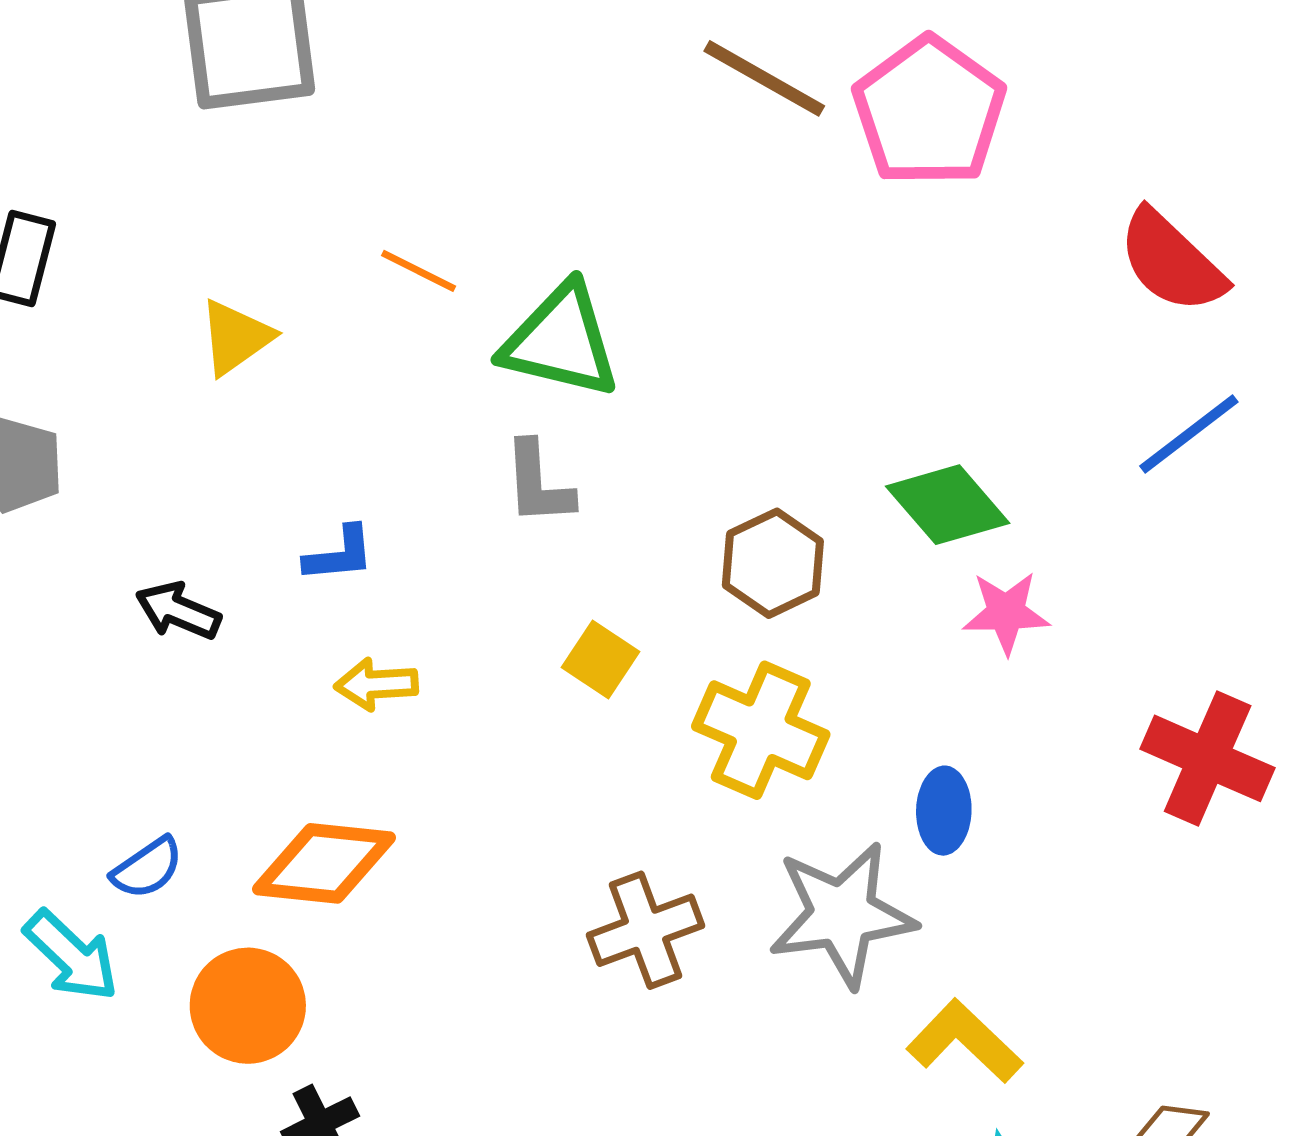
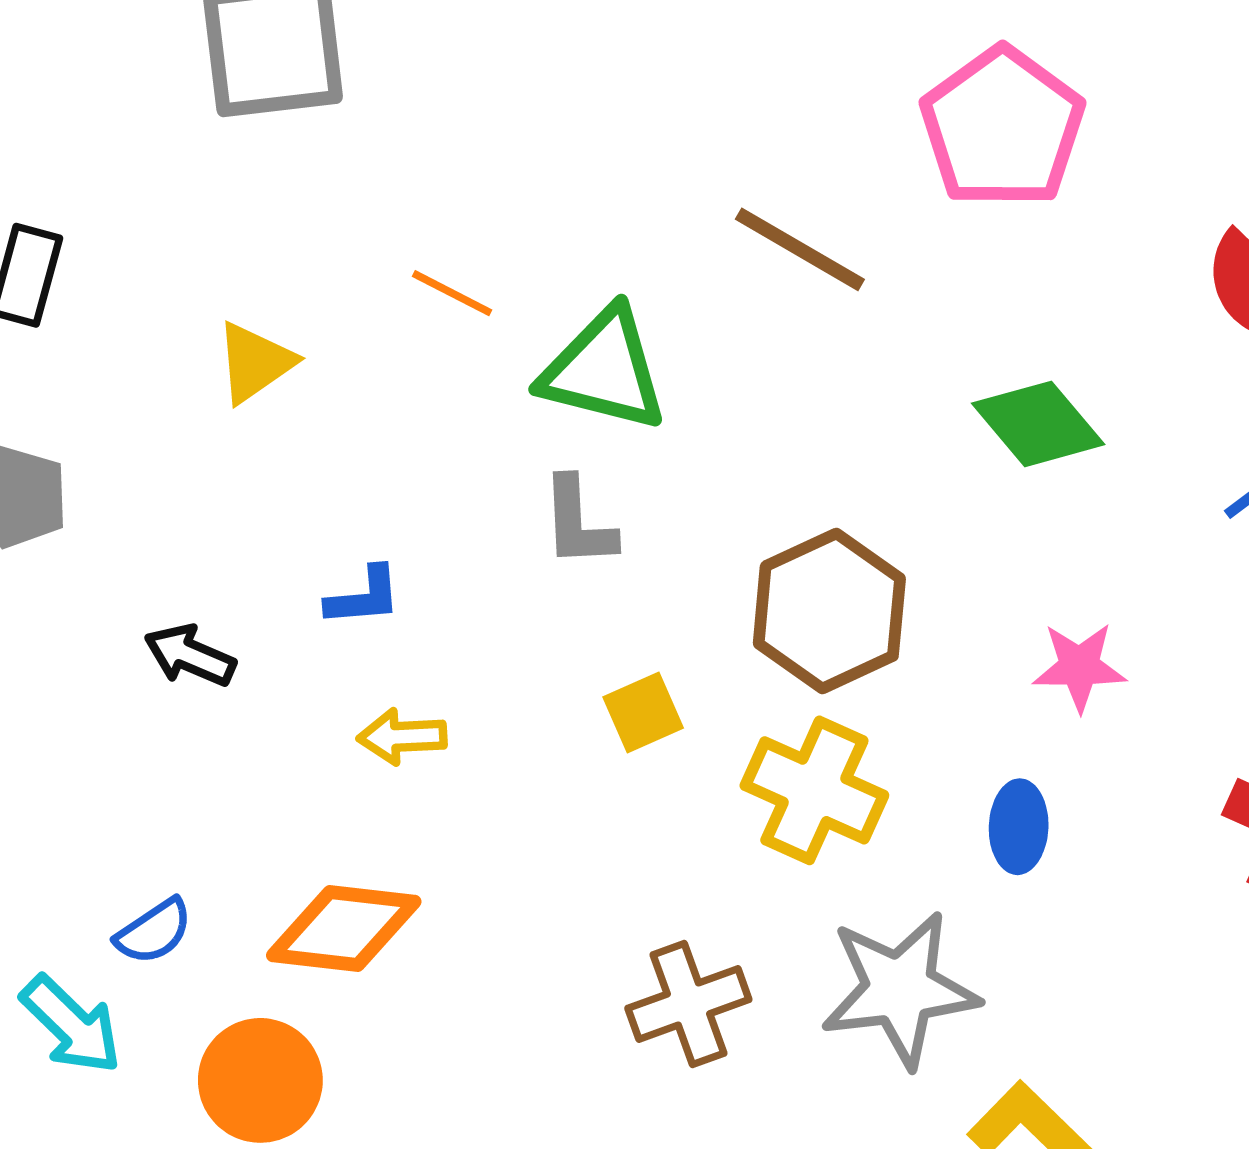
brown line: (764, 78) -> (800, 249), moved
green diamond: (948, 505) -> (1038, 424), moved
brown hexagon: (773, 563) -> (829, 611), size x1.4
yellow square: (601, 660) -> (643, 713), turned 32
blue ellipse: (944, 811) -> (1019, 827), moved

